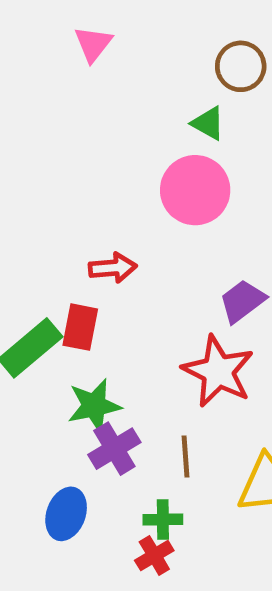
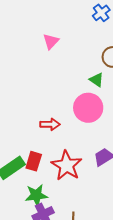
red arrow: (113, 268) -> (50, 124), moved
red star: (218, 371) -> (67, 166), moved

